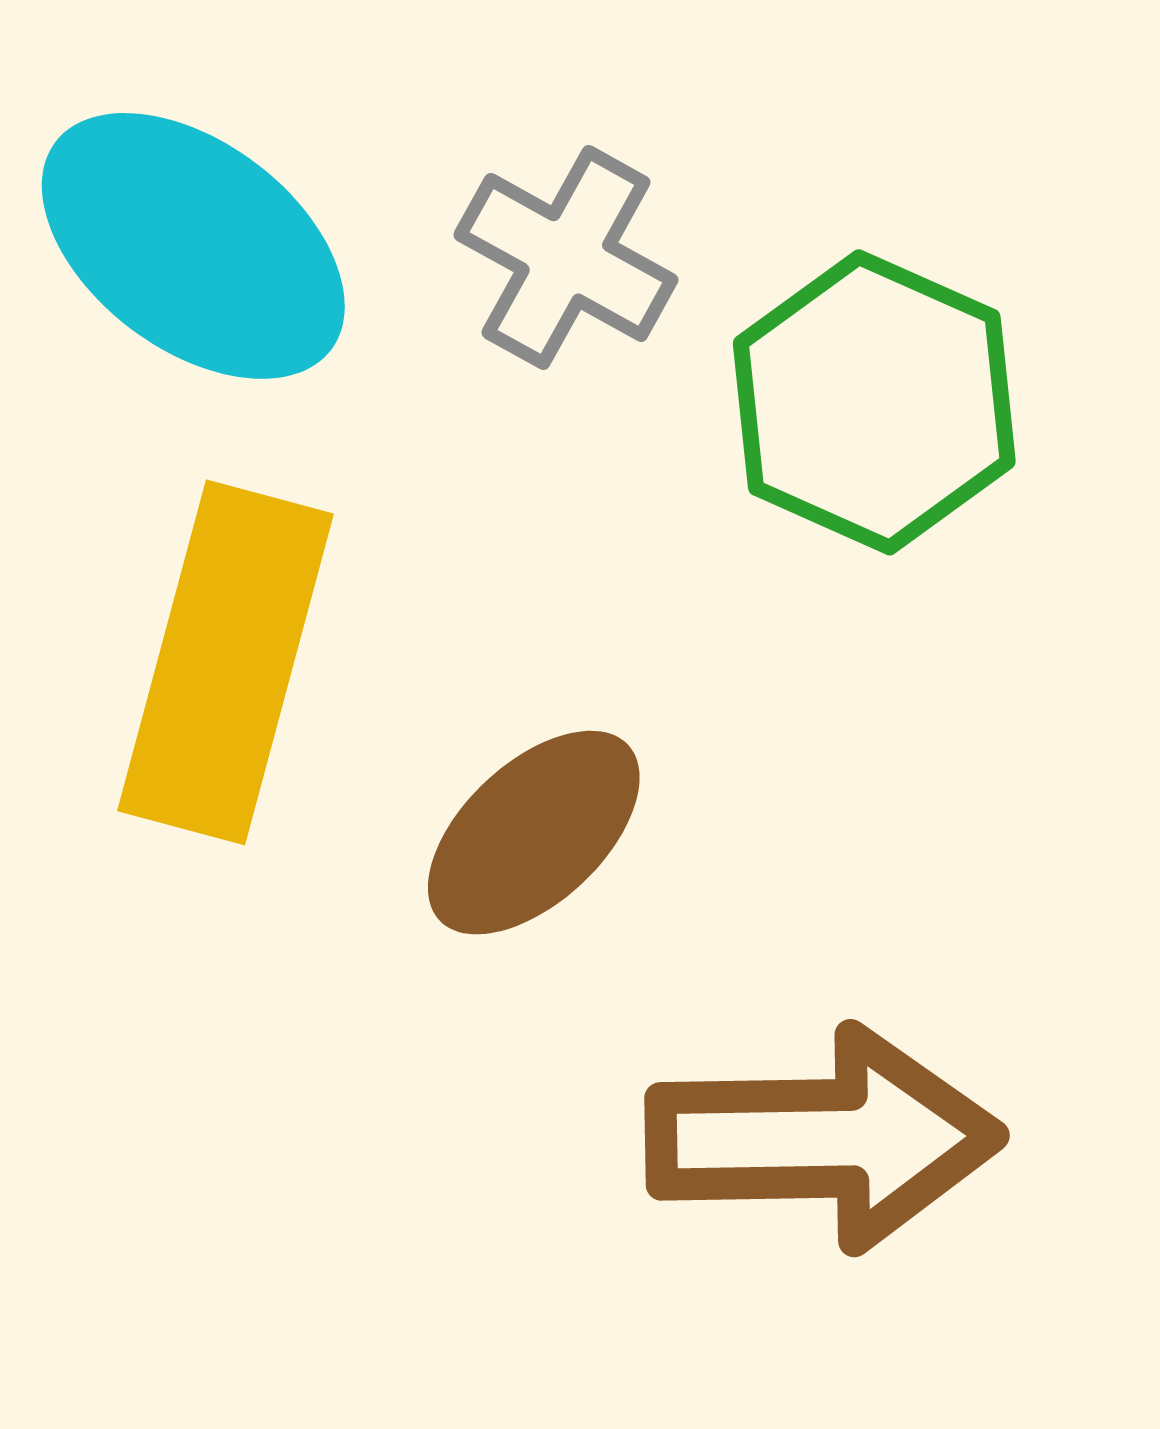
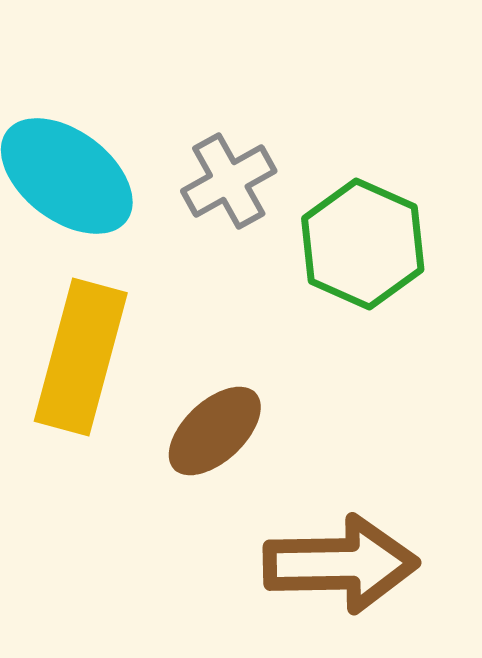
gray cross: (566, 257) -> (229, 181), turned 32

